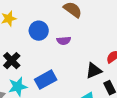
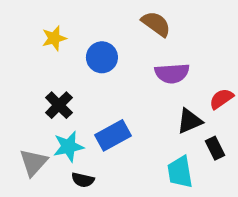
purple semicircle: (64, 41) -> (172, 73), moved, size x1.5

